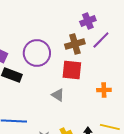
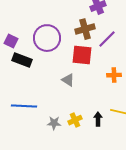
purple line: (101, 40) -> (107, 39), moved

